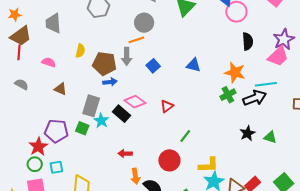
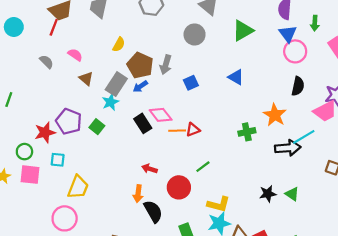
orange line: (136, 40) -> (177, 131), moved
pink semicircle: (49, 62) -> (75, 55), moved
blue triangle: (193, 65) -> (236, 77), moved
blue arrow: (110, 82) -> (140, 86), turned 136
cyan line: (266, 84) -> (304, 137), turned -40
green cross: (228, 95) -> (247, 132), moved
gray rectangle: (91, 106) -> (116, 84), moved
cyan star: (101, 121) -> (110, 102), moved
black star: (247, 133) -> (268, 194), moved
red arrow: (125, 154) -> (149, 169), moved
green circle: (35, 164) -> (24, 152), moved

